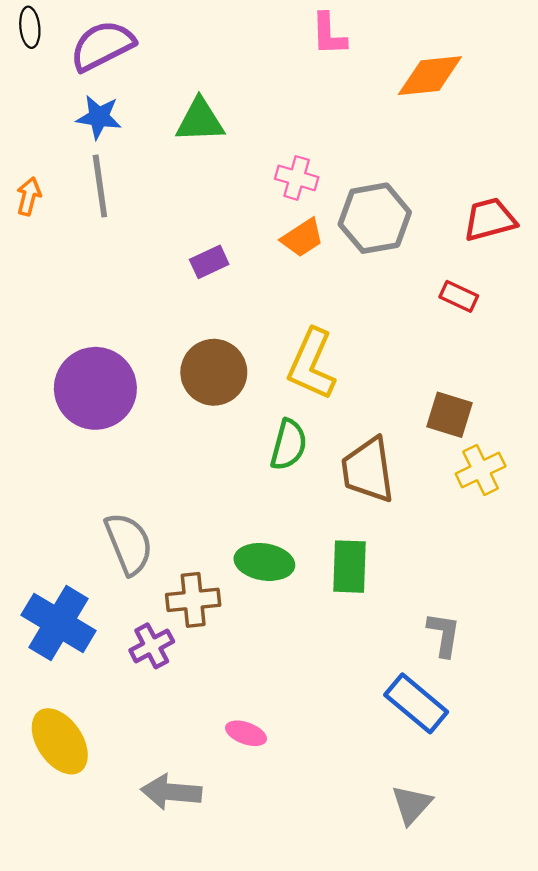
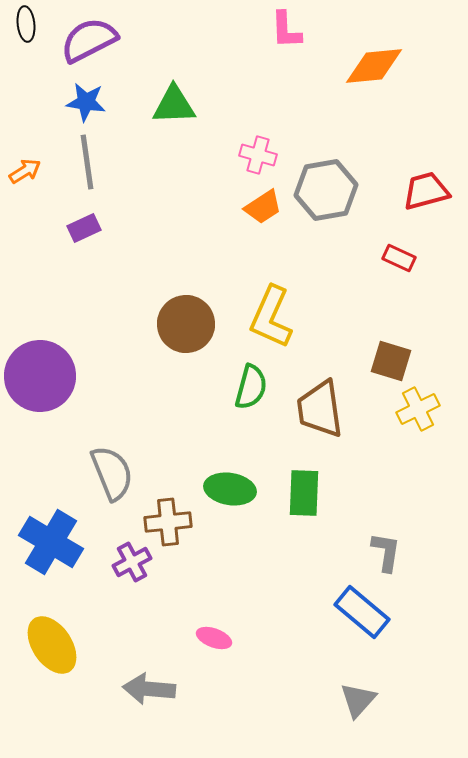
orange arrow: (29, 196) -> (25, 171), turned 44
purple rectangle: (209, 262) -> (84, 228), moved
purple circle: (95, 388) -> (40, 376), moved

